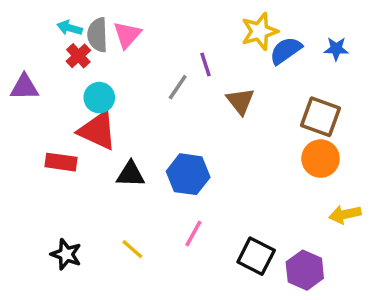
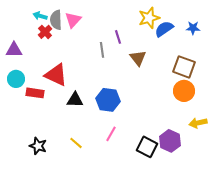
gray line: (178, 87) -> (102, 50), turned -42
cyan circle: (99, 98) -> (16, 79), moved
purple hexagon: (305, 270) -> (170, 141), moved

